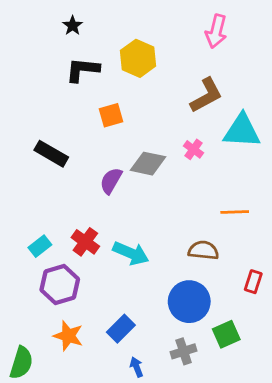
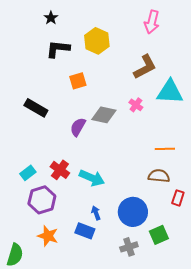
brown semicircle: (203, 250) -> (159, 176), moved
blue rectangle: (121, 329) -> (85, 231), turned 66
blue arrow: (137, 367) -> (96, 213), moved

